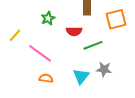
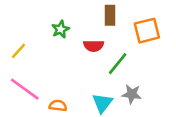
green line: (93, 45) -> (118, 64), turned -30
pink line: (40, 53) -> (25, 89), moved

